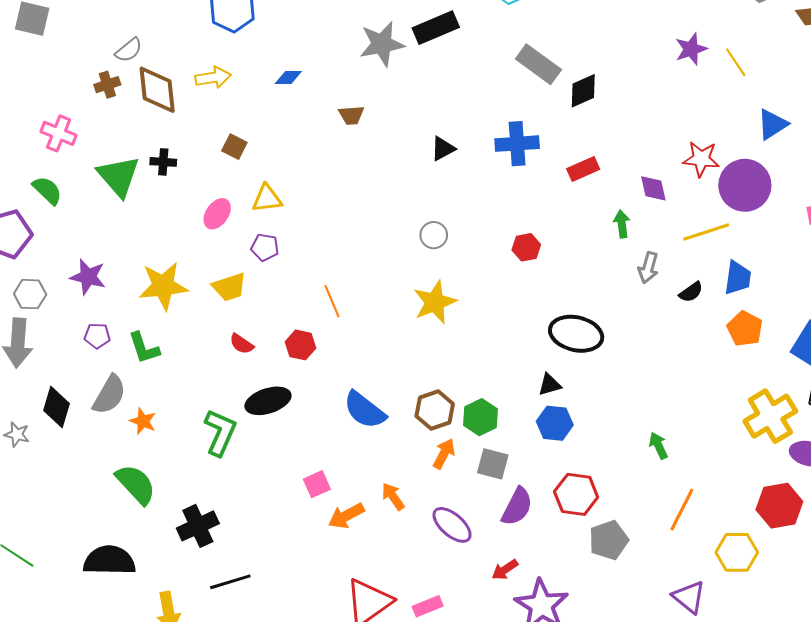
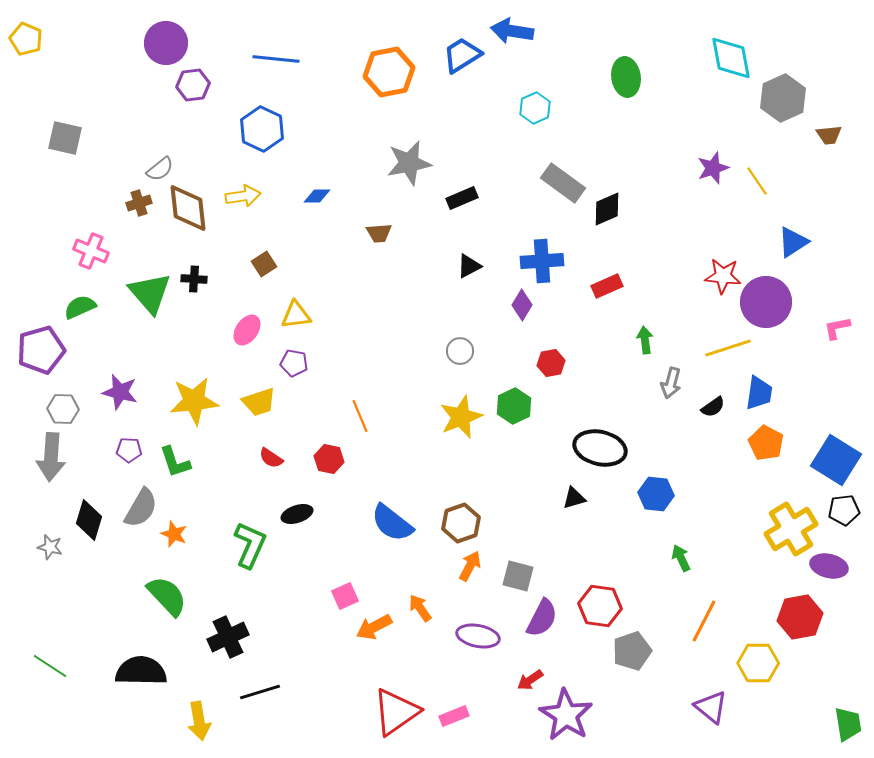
black rectangle: (436, 28) -> (462, 198), moved, size x0.7
brown square: (234, 147) -> (264, 264), turned 30
purple diamond: (653, 188) -> (522, 305), moved, turned 44
green semicircle: (47, 190) -> (80, 307), turned -68
black ellipse: (268, 401) -> (297, 514), size x0.7
green hexagon: (480, 417) -> (514, 406), moved
blue hexagon: (555, 423) -> (656, 494), moved
purple ellipse: (452, 525) -> (478, 636), turned -30

